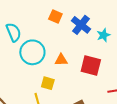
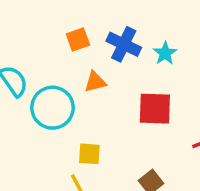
orange square: (55, 16) -> (78, 39), turned -32
orange triangle: (61, 60) -> (95, 82), moved

